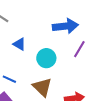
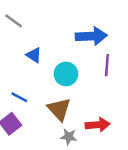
purple line: (79, 49) -> (107, 65), turned -30

